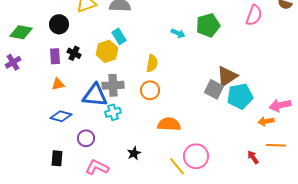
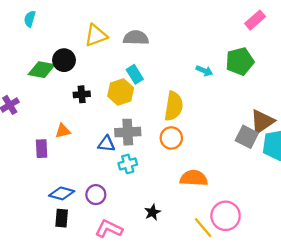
green diamond: (21, 32) -> (42, 70), moved
black cross: (74, 53) -> (82, 94), turned -32
purple rectangle: (55, 56) -> (42, 149), moved
yellow semicircle: (152, 63) -> (174, 106), size x1.4
blue triangle: (95, 95) -> (106, 144), size x0.6
blue diamond: (61, 116) -> (62, 193), moved

